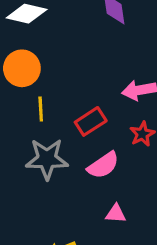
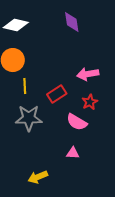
pink semicircle: (103, 165) -> (77, 122), moved, turned 65

